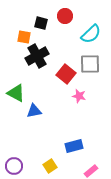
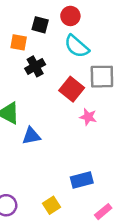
cyan semicircle: (91, 34) -> (77, 46), moved, turned 85
black cross: (37, 56) -> (35, 66), size x0.7

